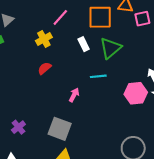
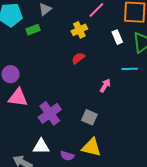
purple cross: (18, 127) -> (50, 113), size x1.6
gray square: (60, 129) -> (89, 117), size x0.7

